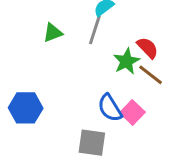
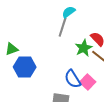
green triangle: (53, 33) -> (12, 49), moved
blue hexagon: (26, 108) -> (25, 67), moved

